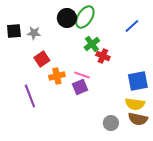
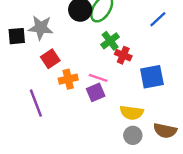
black square: (14, 31) -> (17, 36), moved
gray star: (34, 33) -> (41, 28), size x1.5
blue square: (138, 81) -> (152, 77), moved
yellow semicircle: (135, 104) -> (132, 113), moved

